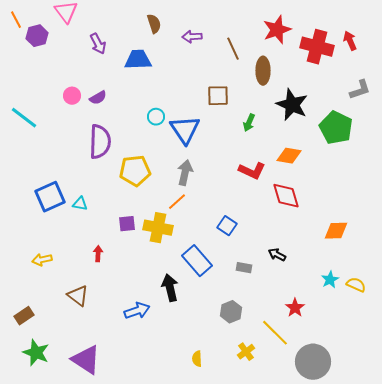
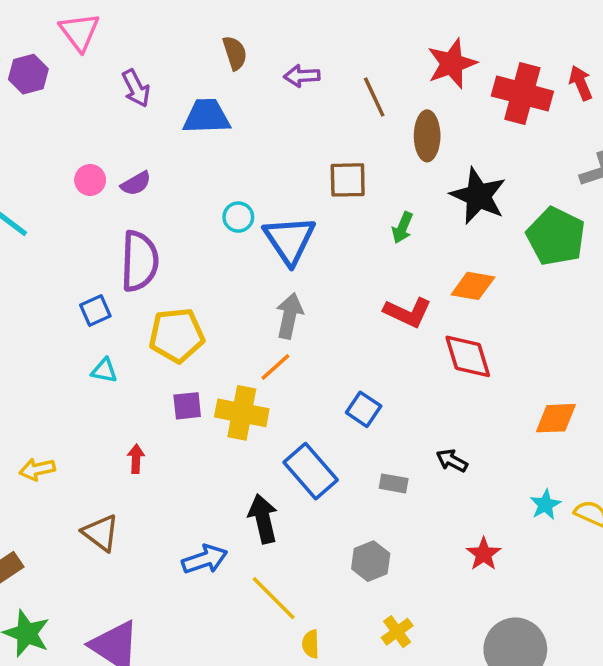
yellow pentagon: (135, 171) -> (177, 335), moved
blue square: (50, 197) -> (95, 311), moved, size x0.6
yellow line: (275, 333) -> (274, 598), moved

